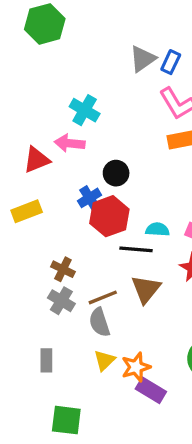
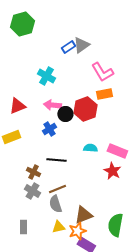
blue rectangle: (171, 62) -> (68, 47), moved, turned 32
pink arrow: (70, 143) -> (52, 105), moved
red hexagon: (109, 216) -> (85, 109), moved
black line: (136, 249) -> (56, 160), moved
brown triangle: (146, 289) -> (83, 215), moved, turned 30
yellow triangle: (104, 360) -> (58, 227), turned 32

